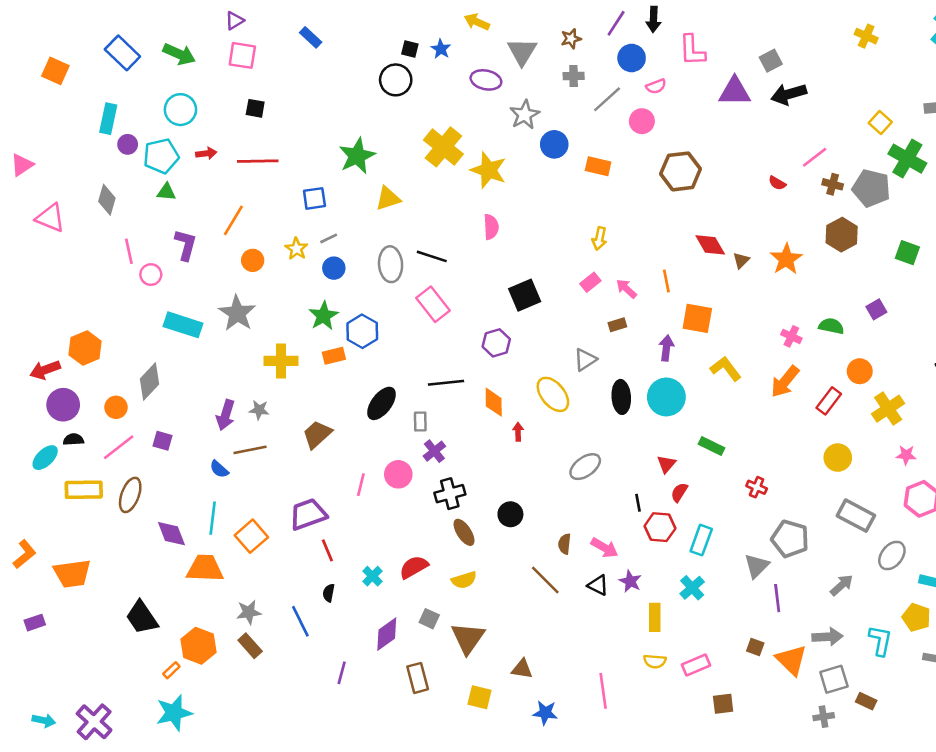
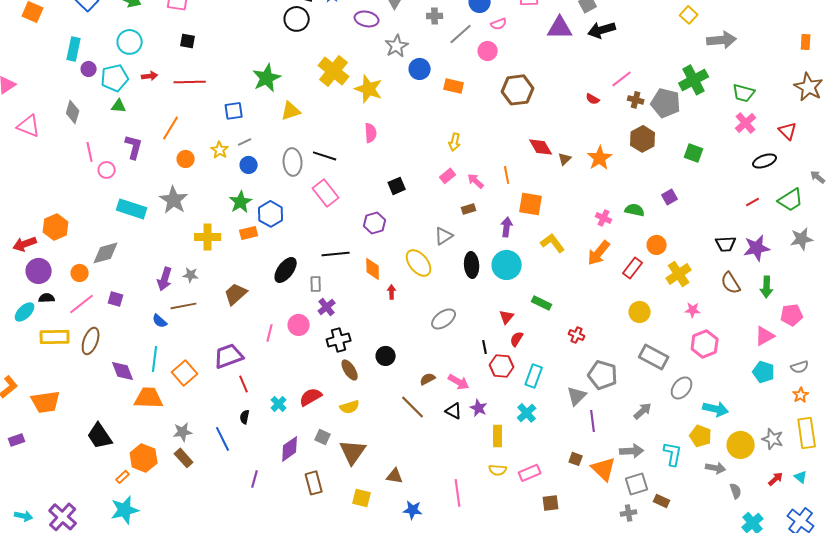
yellow square: (880, 122) -> (689, 15), moved
green cross: (907, 159) -> (694, 80), turned 32
black square: (525, 295) -> (397, 186), size x0.7
gray diamond: (150, 382) -> (106, 253), turned 32
brown semicircle: (565, 544) -> (428, 379), turned 56

